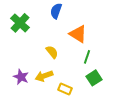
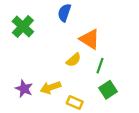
yellow semicircle: (52, 52) -> (74, 60), moved, turned 88

